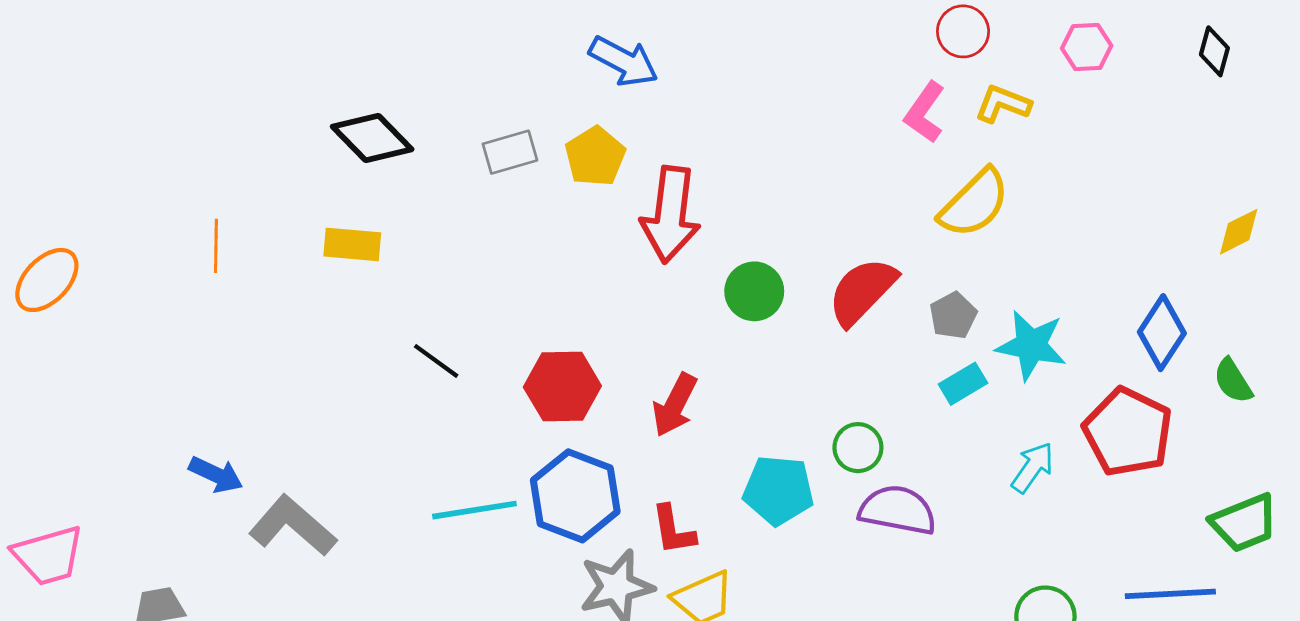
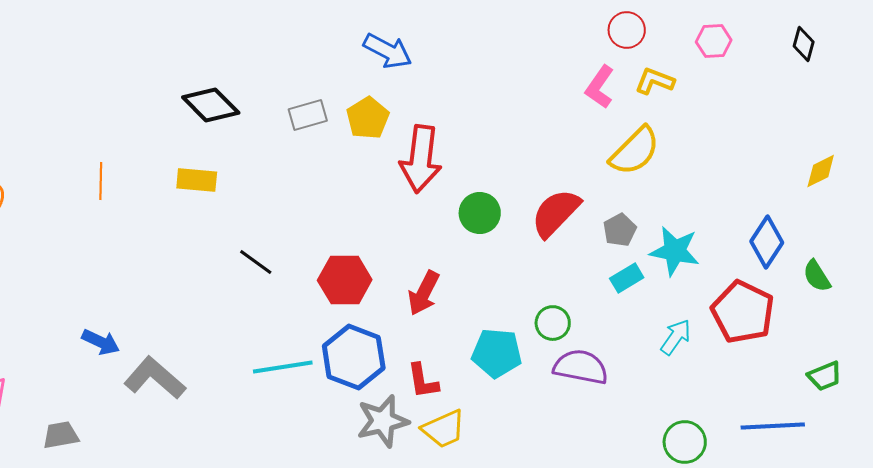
green trapezoid: (1244, 523) -> (825, 376), size x0.7

